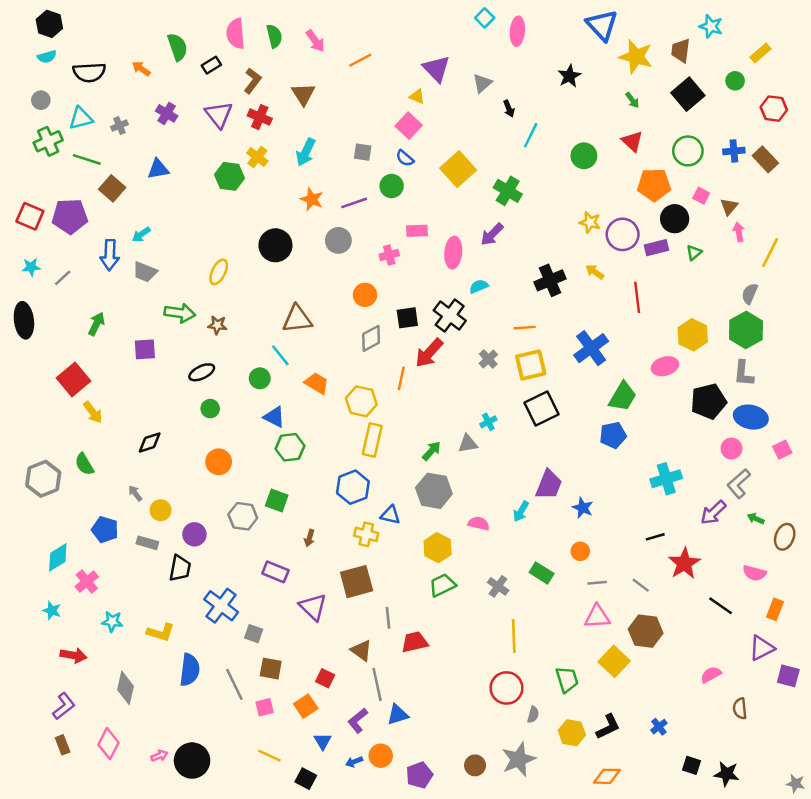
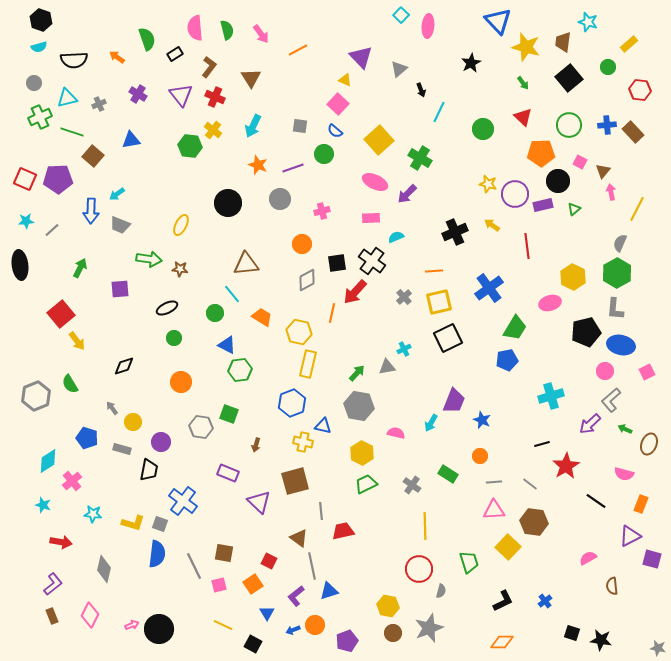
pink rectangle: (417, 231) -> (371, 218), moved
pink ellipse: (453, 253) -> (375, 182), moved, turned -70
gray square: (254, 634) -> (160, 524), moved
yellow hexagon: (572, 733) -> (388, 606), moved

